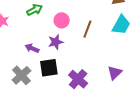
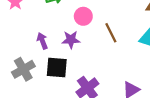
brown line: (87, 29) -> (111, 33), turned -60
purple arrow: (32, 48) -> (42, 41), turned 32

